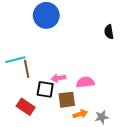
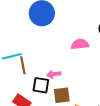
pink semicircle: (85, 82) -> (80, 44), moved

